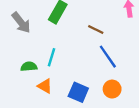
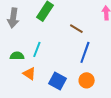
gray arrow: (21, 23) -> (13, 18), turned 42
blue line: (108, 57) -> (85, 52), turned 50

